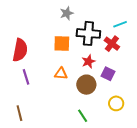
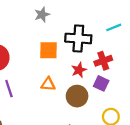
gray star: (67, 13) -> (42, 15), moved
red cross: (112, 44) -> (103, 61), moved, turned 35

